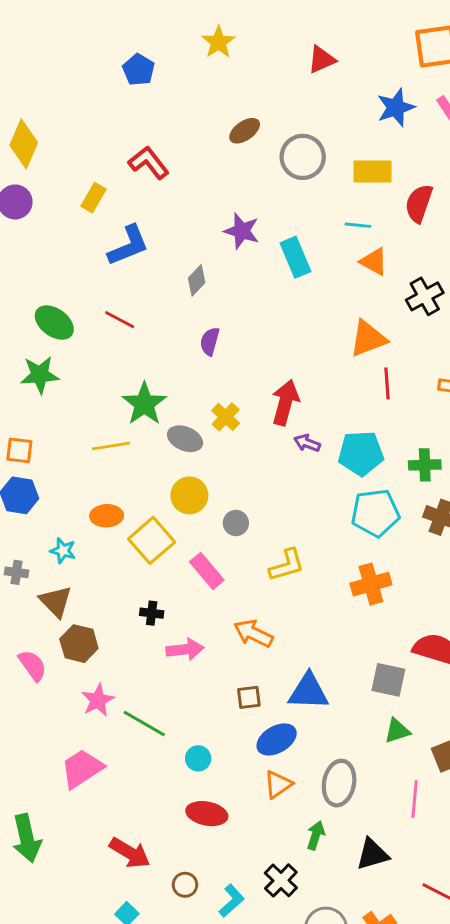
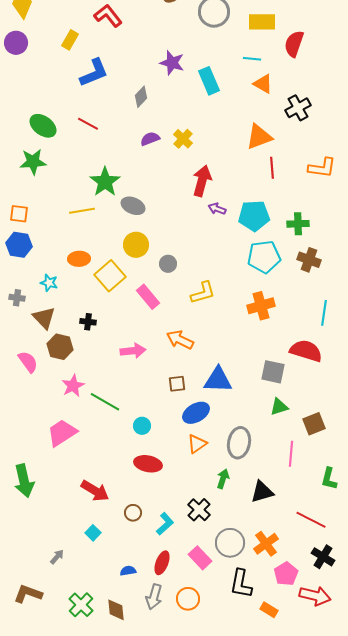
purple semicircle: (210, 341) -> (150, 139), turned 54
yellow cross: (226, 417) -> (183, 139), moved
black cross: (152, 613) -> (88, 322), moved

